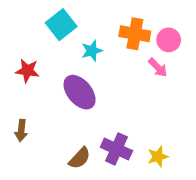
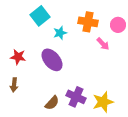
pink circle: (169, 40) -> (118, 25), moved
red star: (27, 71) -> (18, 57), moved
yellow star: (158, 157) -> (103, 102), size x1.5

